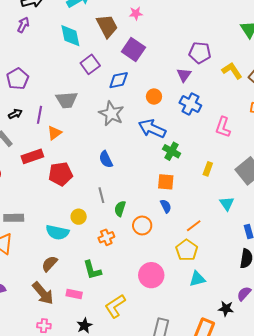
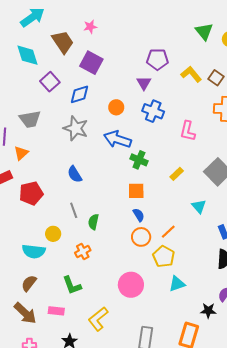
yellow rectangle: (208, 169) -> (177, 174), turned 32
orange circle: (142, 225) -> (141, 237), moved

